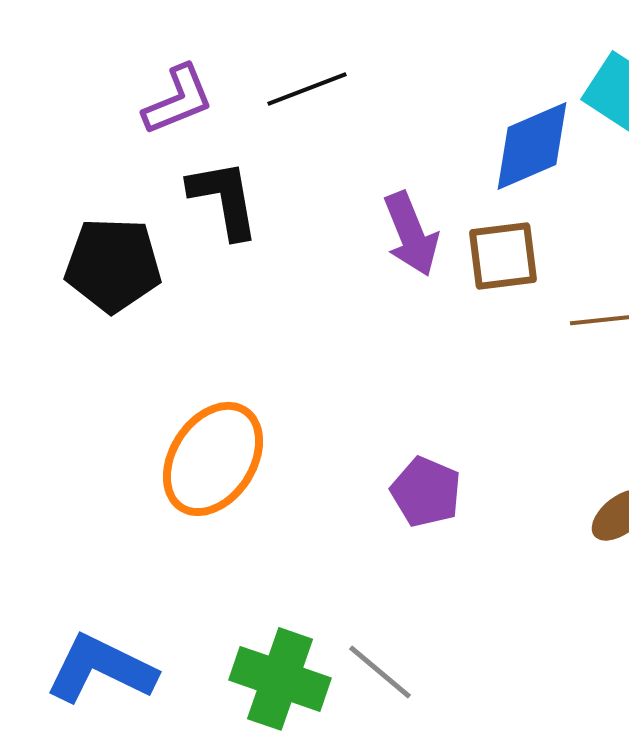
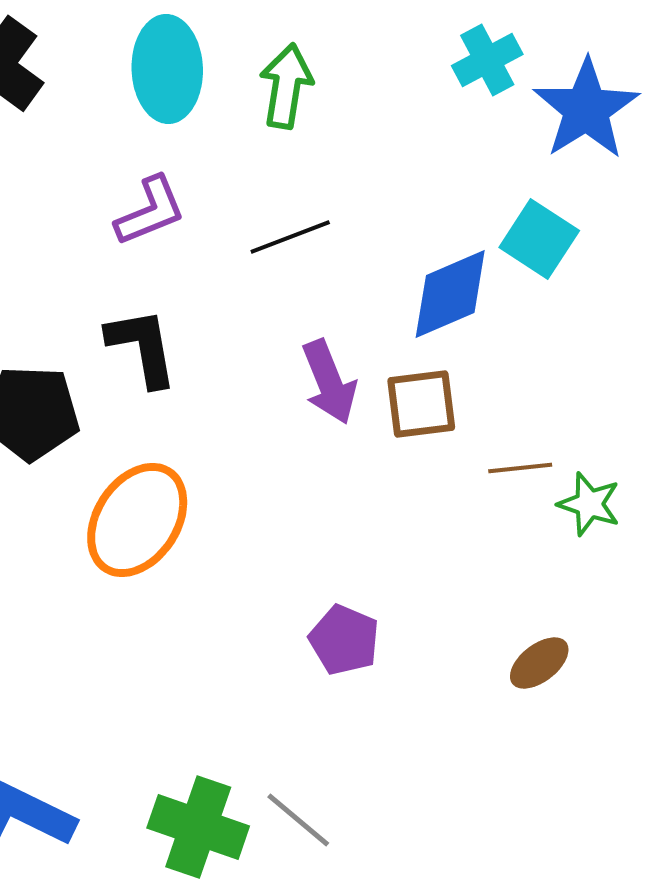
black line: (307, 89) -> (290, 237), moved
purple L-shape: (178, 100) -> (150, 211), moved
orange ellipse: (213, 459) -> (137, 520), moved

